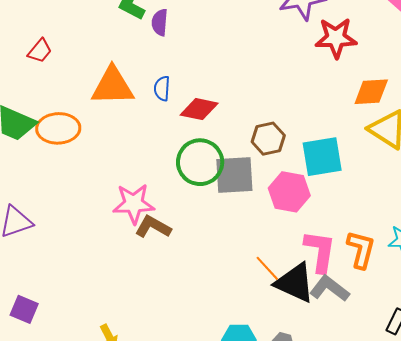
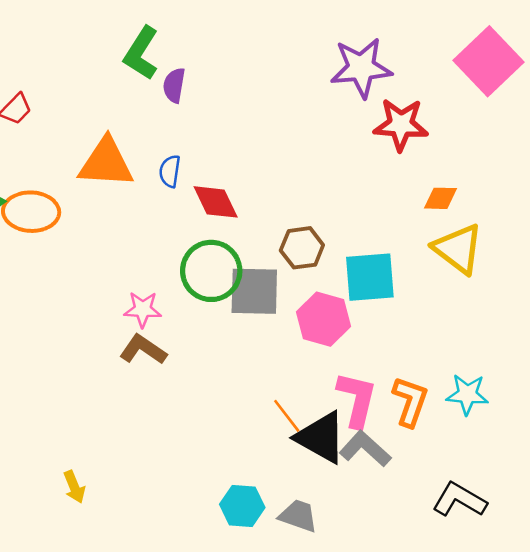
orange diamond: (371, 92) -> (441, 198), size x0.7
red diamond: (199, 109) -> (216, 202), turned 48
pink star: (134, 204) -> (143, 309), moved, size x0.7

